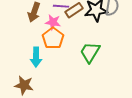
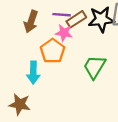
pink star: (53, 22) -> (64, 33), moved

